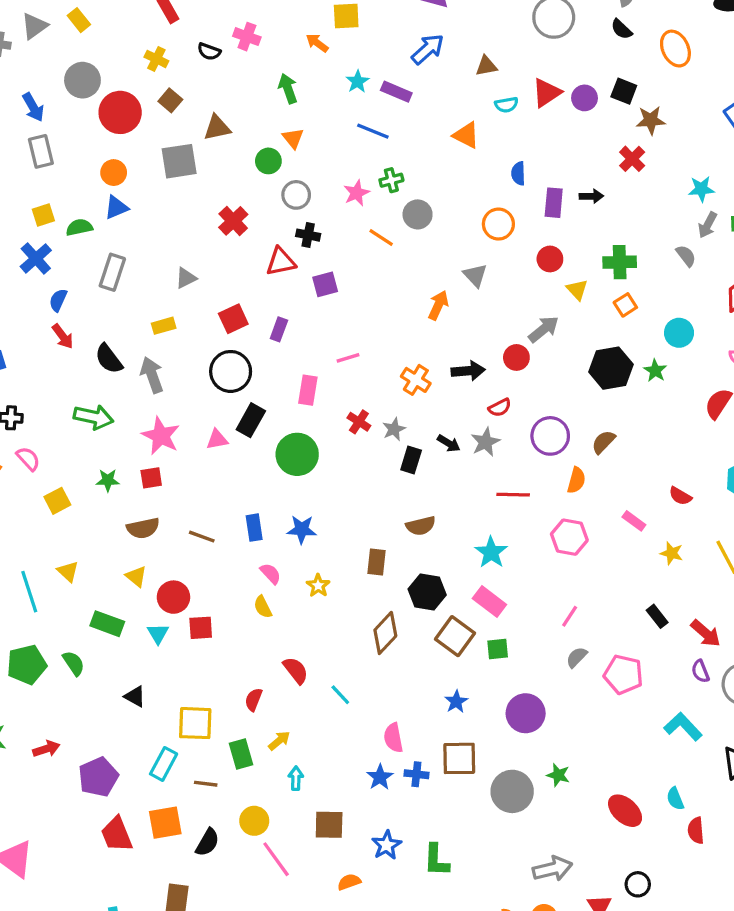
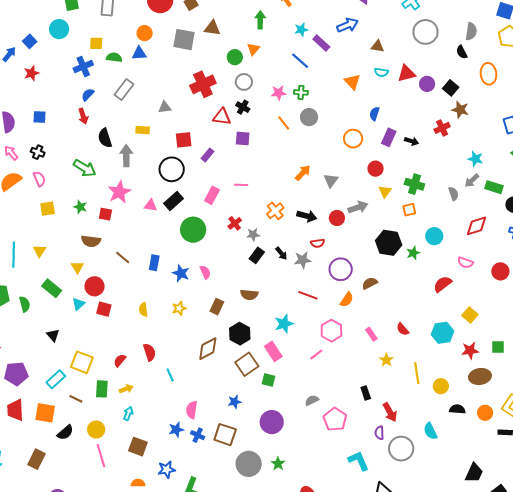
red cross: (233, 221) -> (203, 84), size x1.4
gray triangle: (475, 275) -> (331, 181), moved
pink semicircle: (271, 574) -> (205, 272), moved
pink line: (570, 616) -> (316, 354), moved

